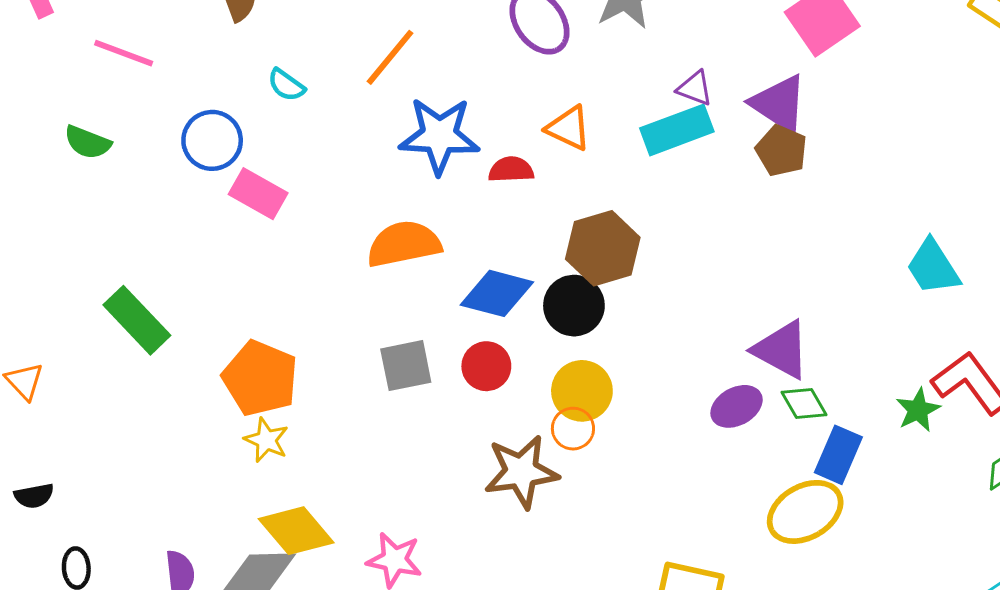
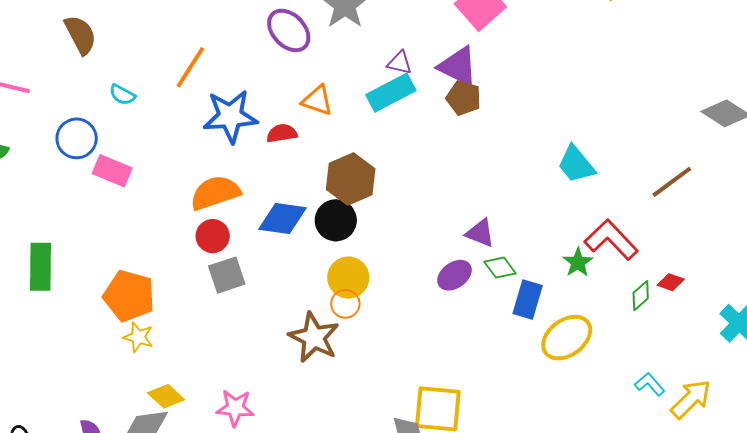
green rectangle: (137, 320) -> (41, 267), turned 51
purple triangle: (781, 350) -> (480, 233), size x0.7
red circle: (486, 366) -> (213, 236), moved
brown star: (521, 472) -> (314, 337), turned -30
yellow ellipse: (805, 512) -> (567, 338), moved
yellow diamond: (296, 531) -> (166, 396), size x0.7

